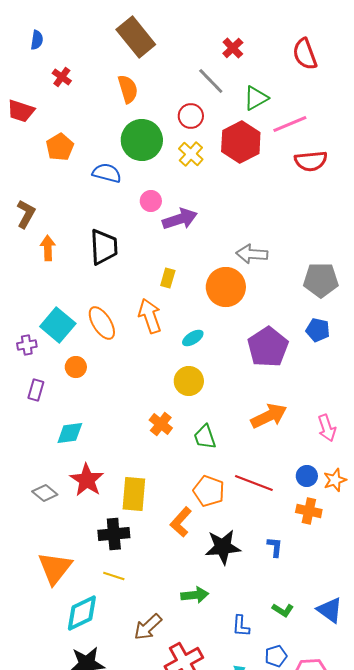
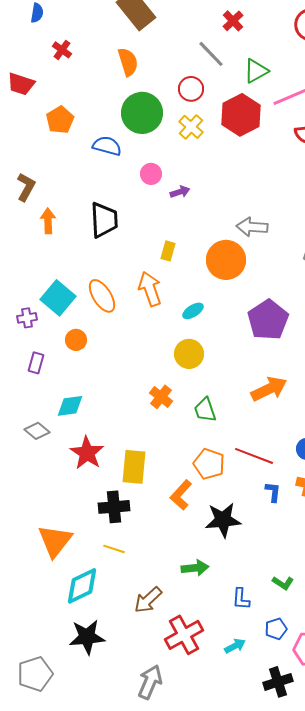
purple arrow: (180, 219) -> (180, 192), size x0.6
gray diamond: (45, 493) -> (37, 431), moved
blue L-shape: (275, 547) -> (273, 492), moved

